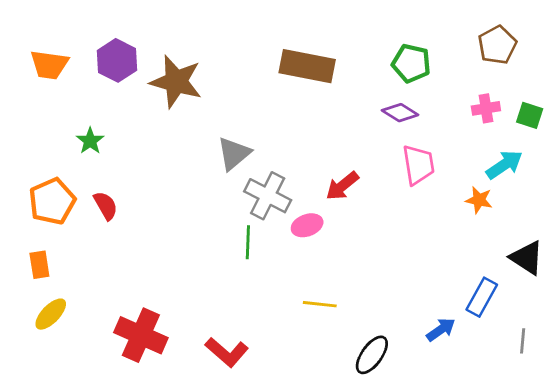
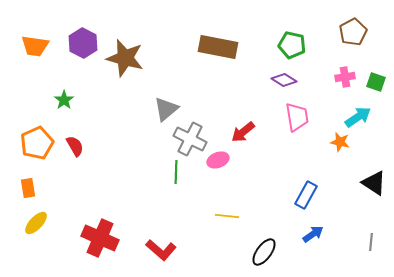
blue rectangle: (482, 297) -> (306, 195), moved

